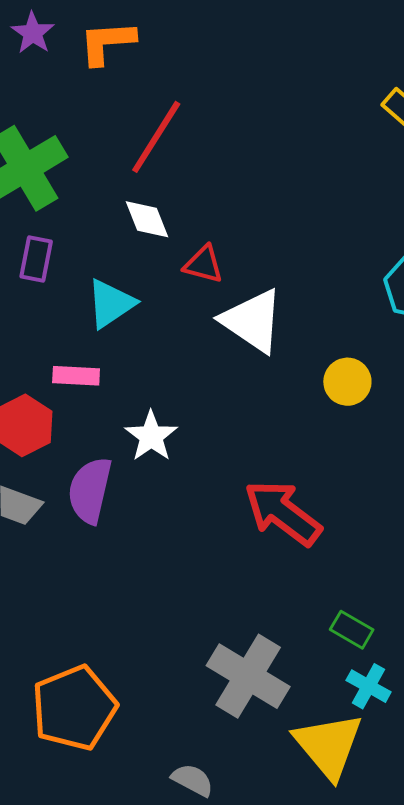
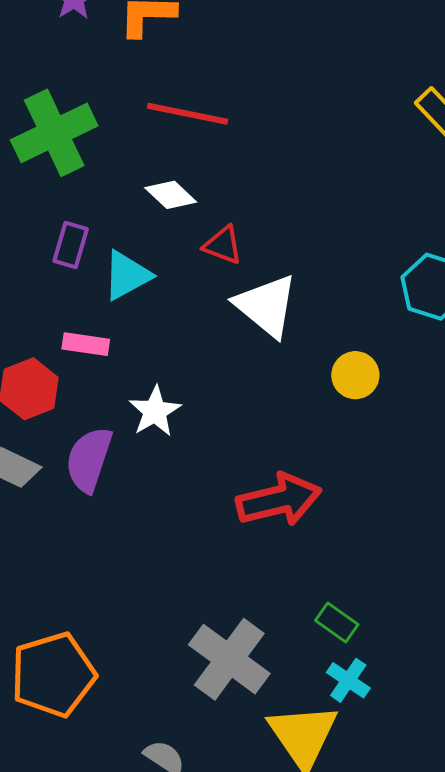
red line: (156, 137) -> (188, 114), turned 64
white diamond: (147, 219) -> (171, 195), turned -30
purple rectangle: (36, 259) -> (71, 245), moved
red arrow: (283, 513) -> (279, 500), turned 124

